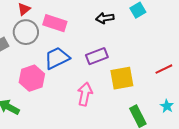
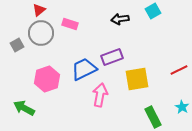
pink rectangle: (55, 23) -> (70, 24), size x0.7
blue trapezoid: (57, 58) -> (84, 69), moved

